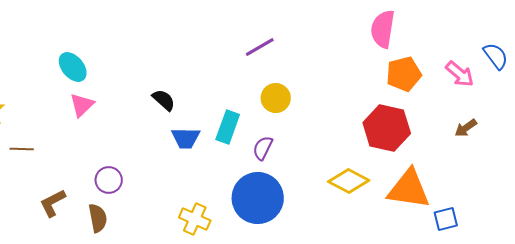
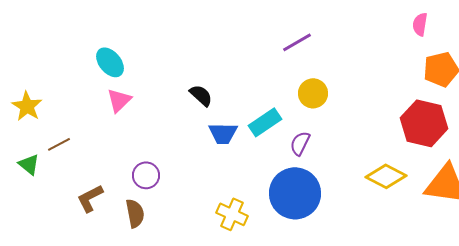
pink semicircle: (383, 29) -> (420, 24), size x0.6
cyan rectangle: (228, 127) -> (265, 122), turned 36
brown line: (22, 149) -> (59, 144), turned -30

